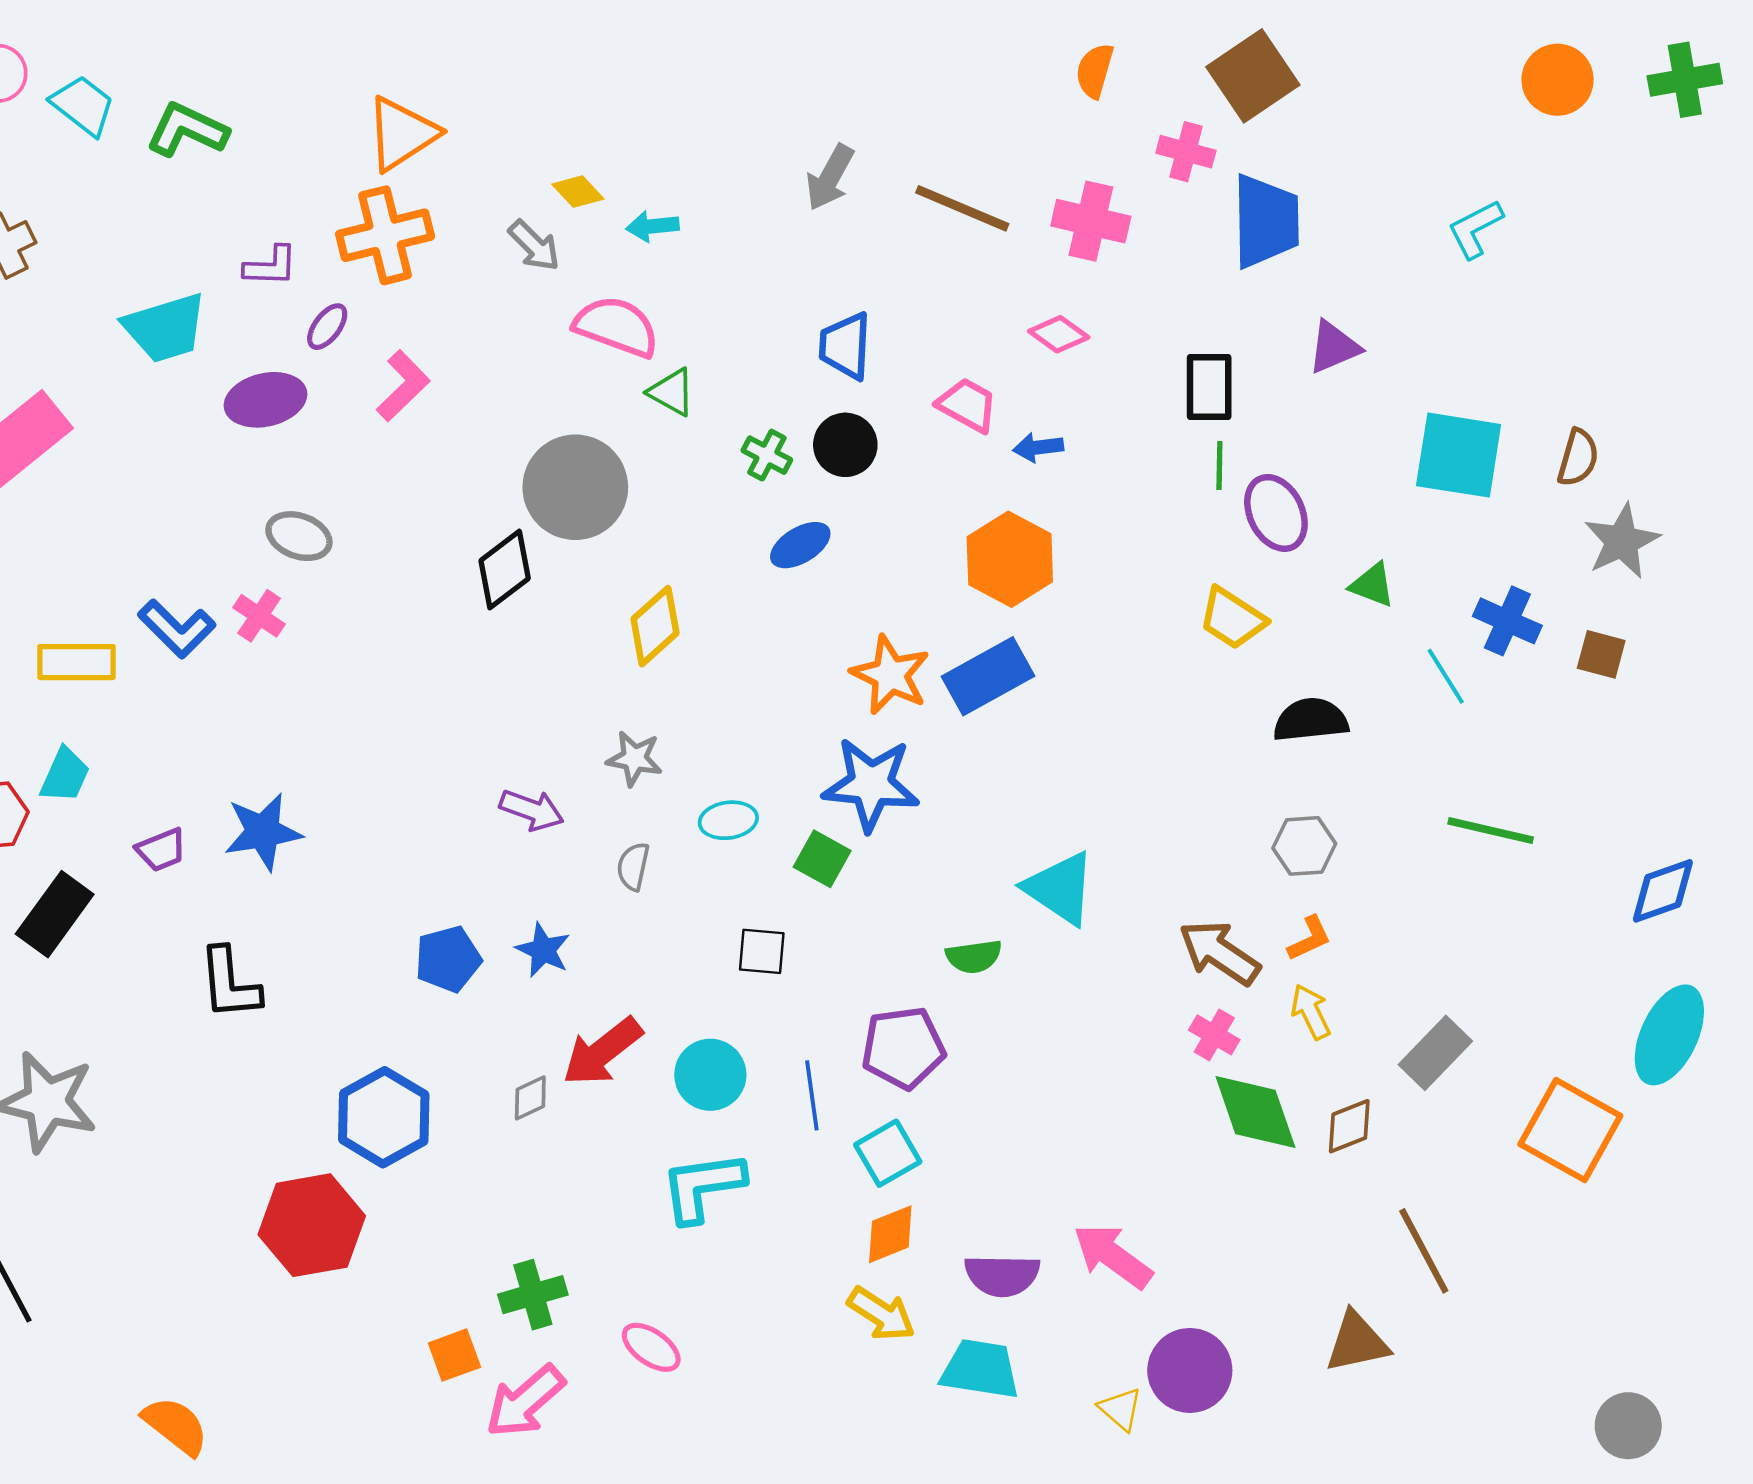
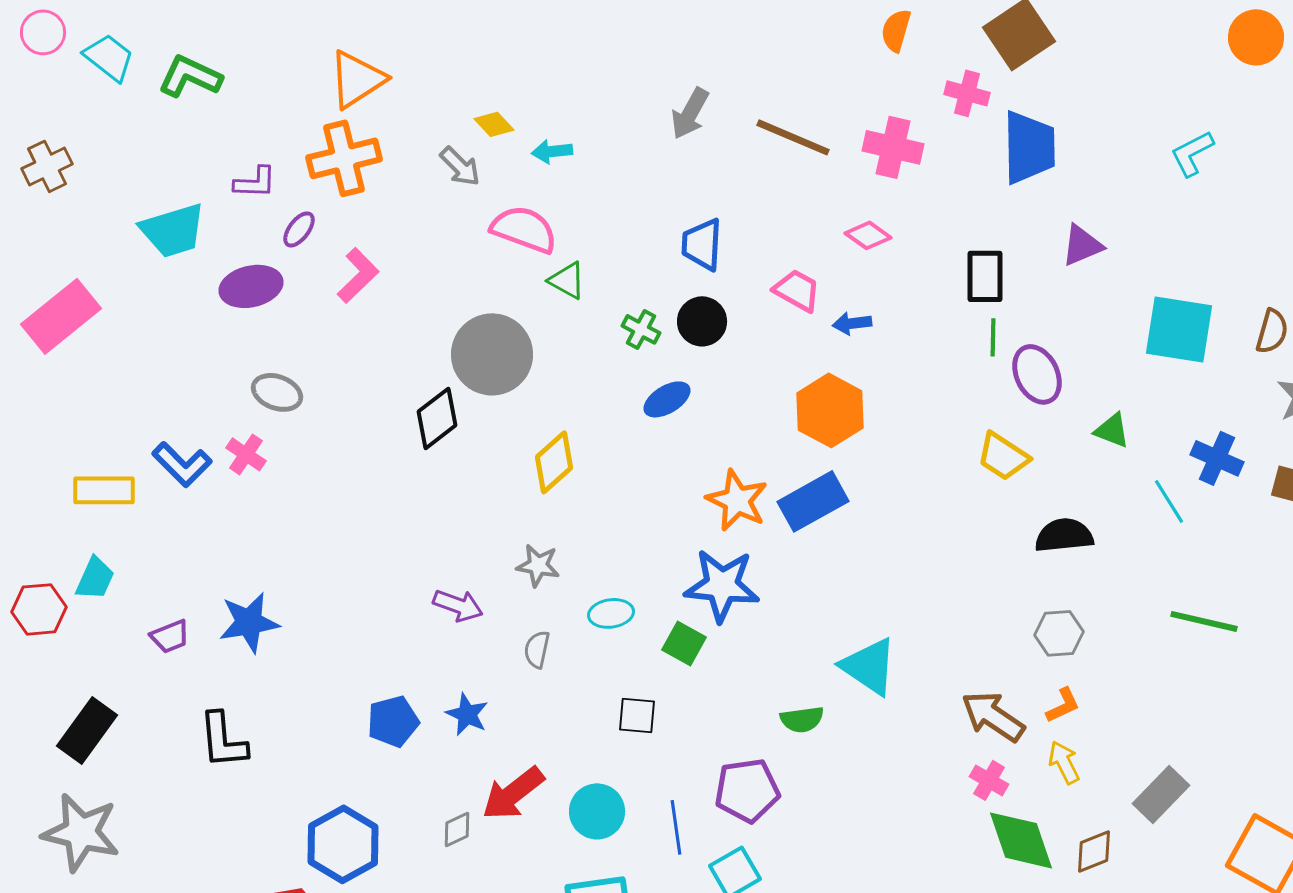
black rectangle: (55, 914) -> (87, 730), moved

